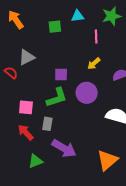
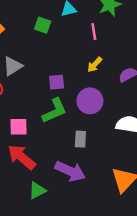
green square: (55, 27) -> (43, 25), turned 32
gray rectangle: (47, 124) -> (80, 139), moved
red arrow: (26, 132) -> (22, 157), size x1.4

